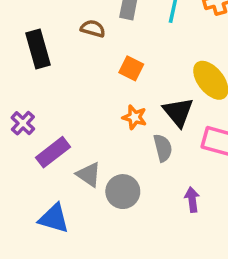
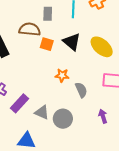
brown semicircle: (93, 29) -> (30, 29), size x1.5
orange square: (131, 68) -> (47, 44), moved
black triangle: (178, 112) -> (72, 42), moved

